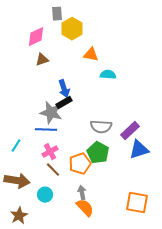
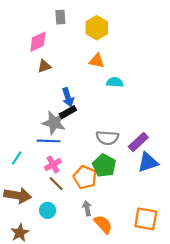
yellow hexagon: (72, 29) -> (97, 28), moved
orange pentagon: (80, 164) -> (85, 177), turned -30
orange semicircle: (85, 208) -> (103, 224), moved

